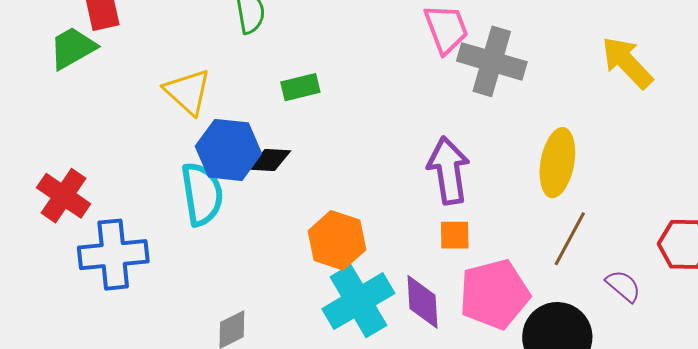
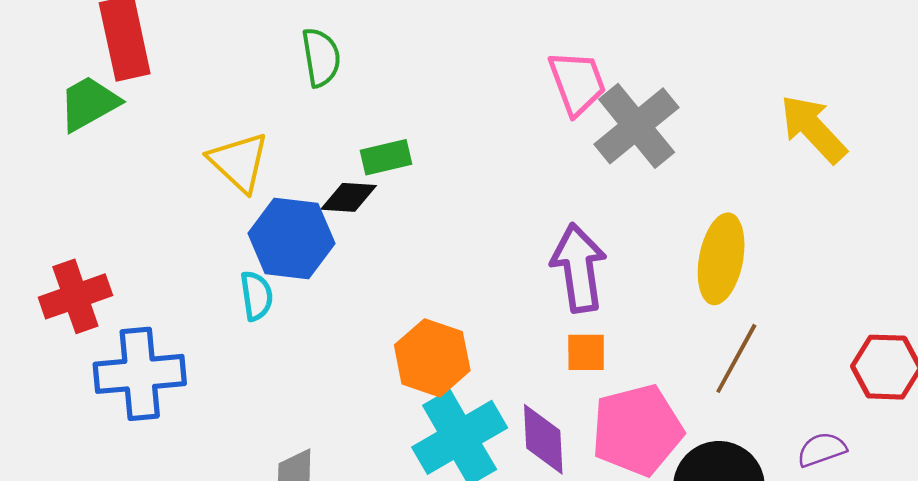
gray cross: (492, 61) -> (637, 126), turned 34
black diamond: (270, 160) -> (349, 197), moved
cyan semicircle: (202, 194) -> (256, 296), size x0.6
red cross: (64, 196) -> (75, 296), turned 36
purple semicircle: (623, 286) -> (822, 450), moved, turned -60

